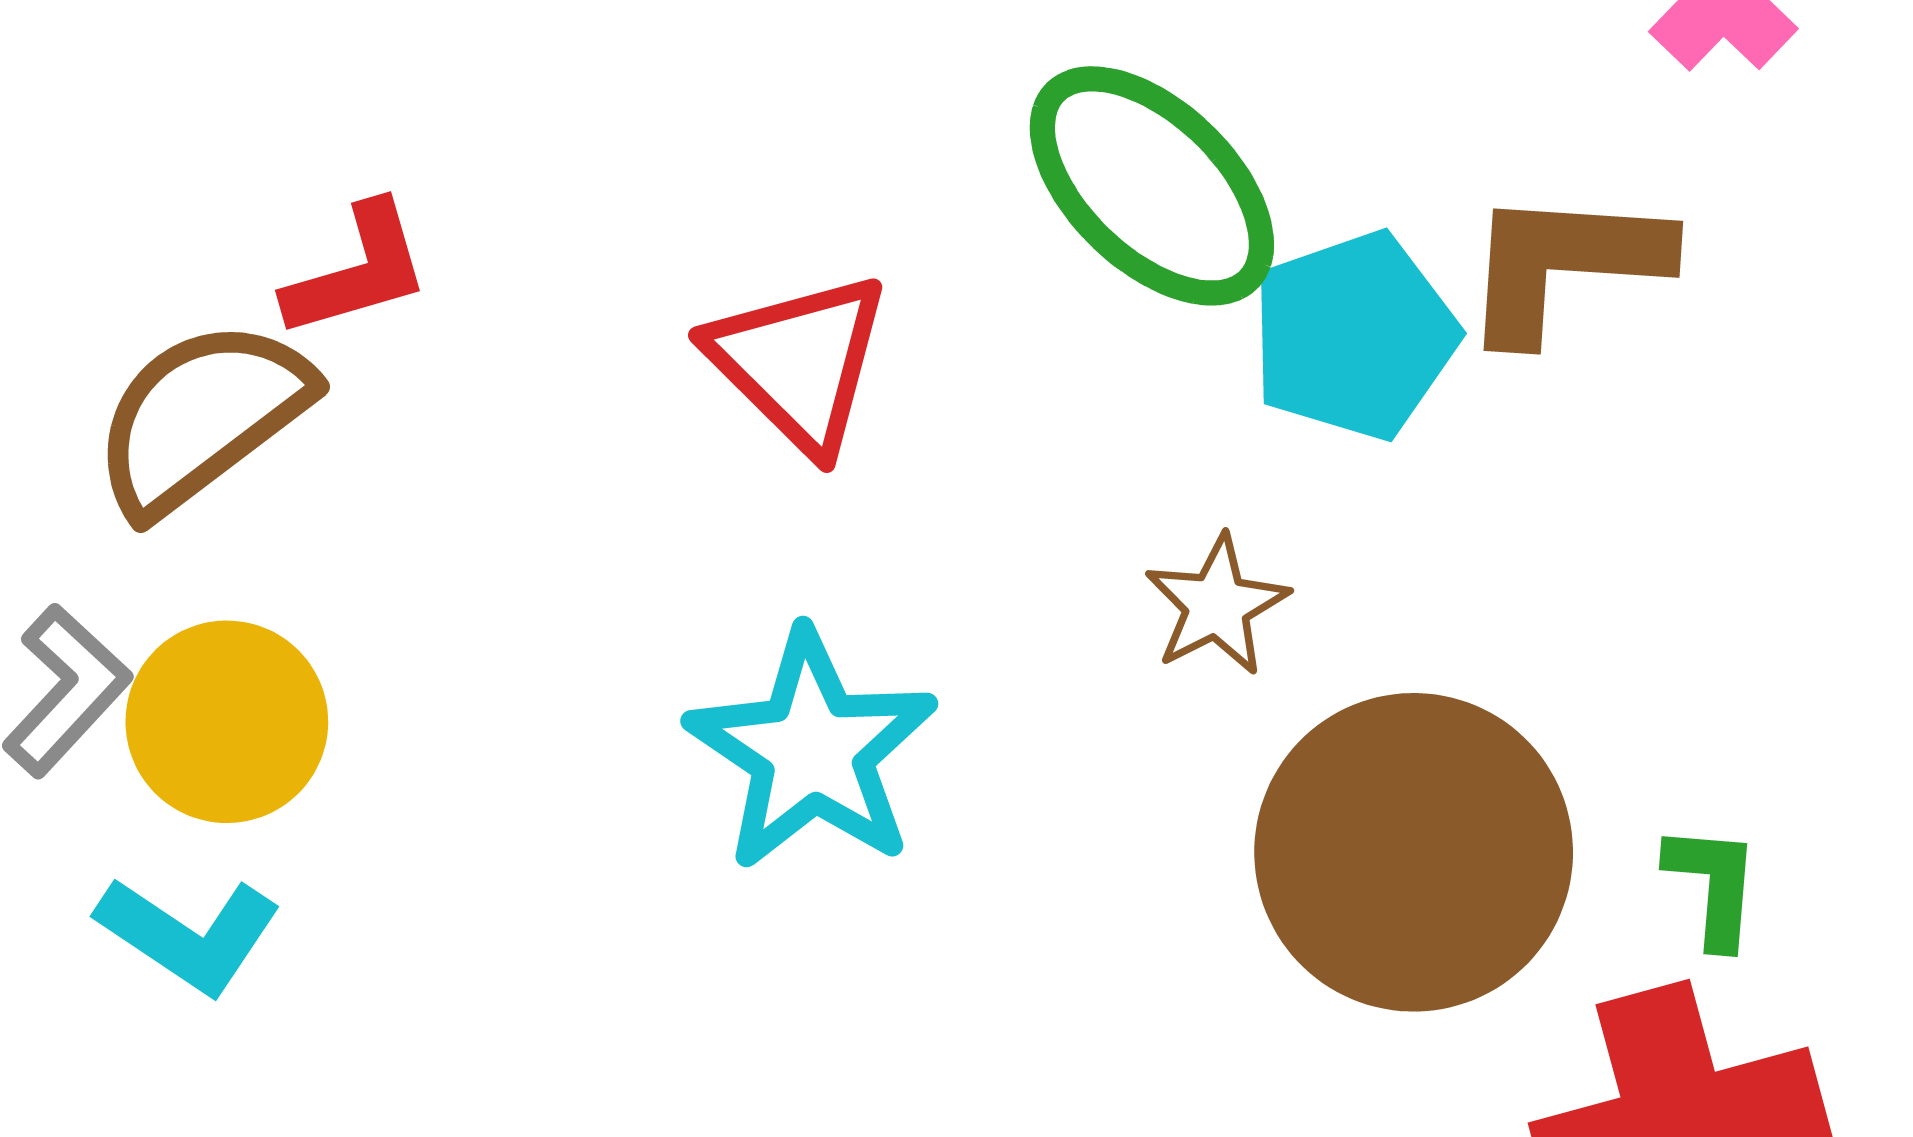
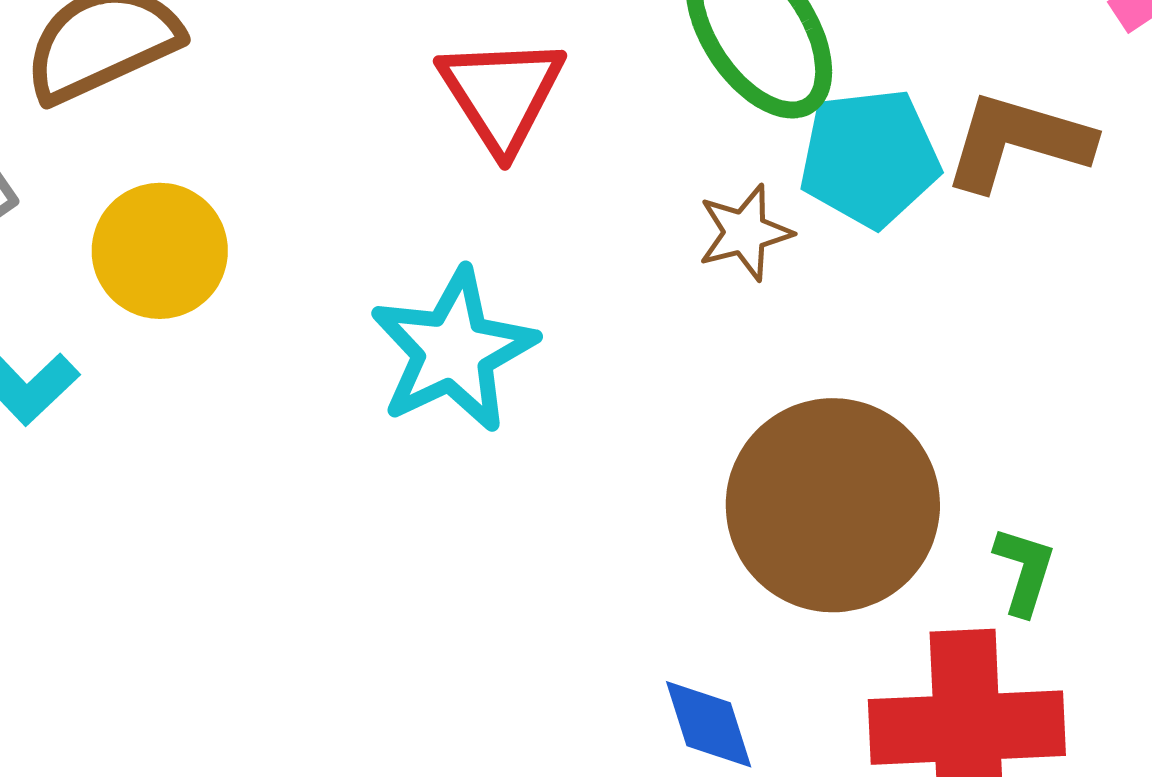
brown star: (1217, 605) -> (745, 233), moved
yellow circle: (227, 722) -> (160, 251), moved

